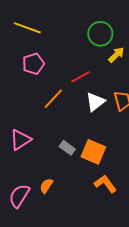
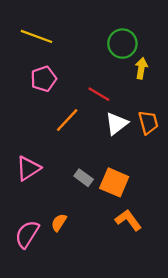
yellow arrow: (116, 55) -> (141, 68), turned -36
red line: (80, 77) -> (99, 94), turned 60

